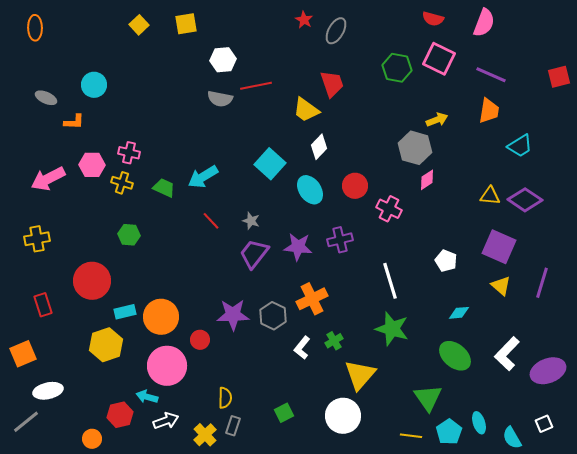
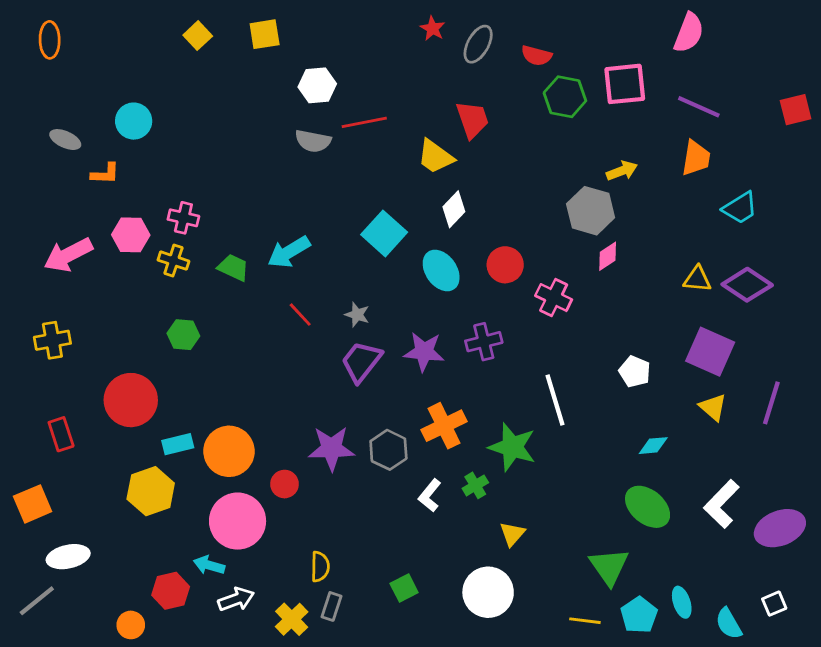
red semicircle: (433, 19) -> (536, 56), moved
pink square: (439, 59) -> (625, 84), turned -32
green star: (392, 329) -> (512, 447), moved
yellow triangle: (360, 375) -> (512, 534), size x0.6

